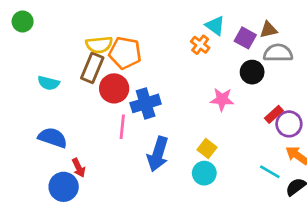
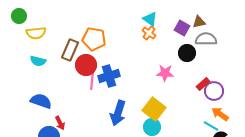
cyan triangle: (215, 26) -> (150, 19), moved
yellow semicircle: (99, 45) -> (36, 33), moved
pink line: (122, 127) -> (92, 81), moved
yellow square: (207, 149) -> (154, 109), size x1.6
cyan line: (270, 172) -> (211, 126), moved

